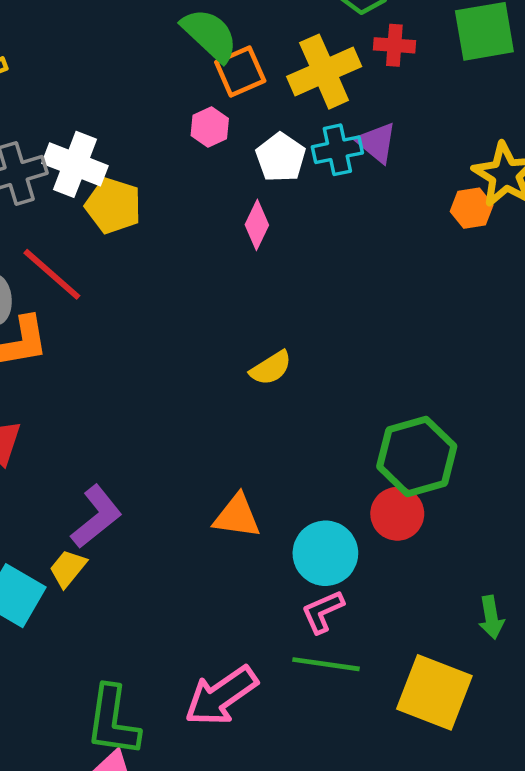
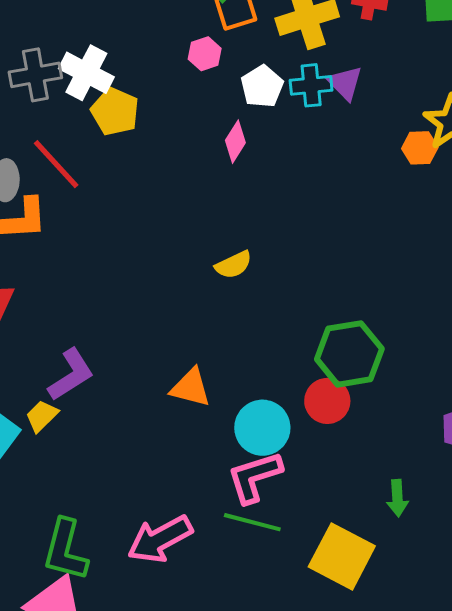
pink L-shape: (323, 612) -> (254, 477), size x1.5

